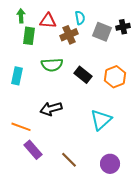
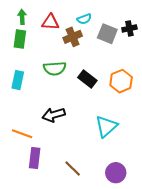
cyan semicircle: (80, 18) -> (84, 19), turned 80
green rectangle: (29, 36) -> (20, 39), moved
purple rectangle: (33, 150) -> (35, 158), turned 48

